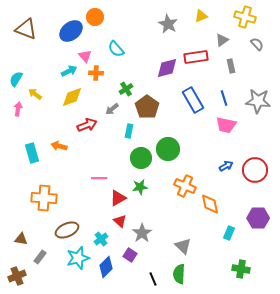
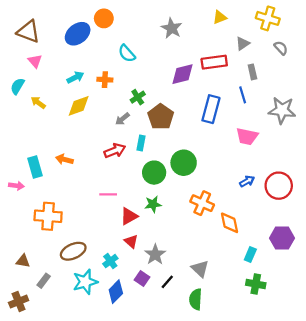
gray star: (168, 24) -> (172, 28), moved
pink triangle: (85, 56) -> (35, 61), moved
blue line: (224, 98) -> (243, 95), moved
blue rectangle: (193, 100) -> (211, 109), turned 45
pink arrow: (18, 109) -> (16, 186), moved, turned 88
red arrow: (87, 125) -> (115, 151), moved
green cross: (241, 269) -> (256, 284), moved
black line: (153, 279) -> (167, 282), moved, turned 64

